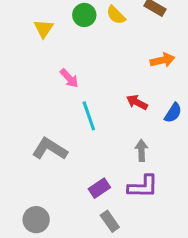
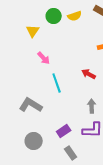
yellow semicircle: (116, 15) -> (75, 16), turned -64
yellow triangle: (44, 29) -> (33, 31), moved
gray circle: (36, 220) -> (34, 141), moved

